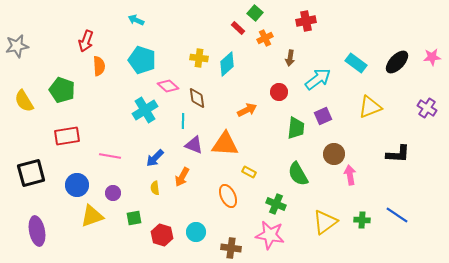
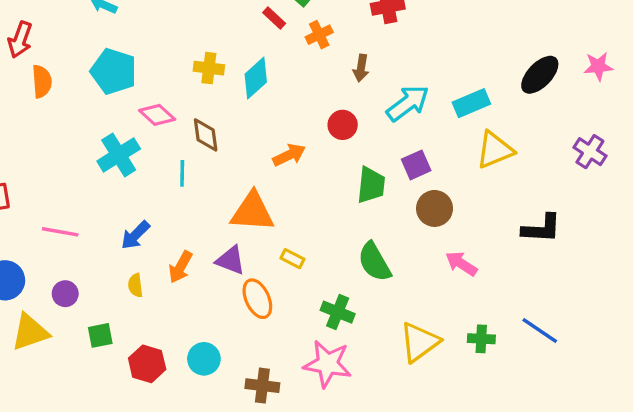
cyan rectangle: (356, 63) -> (471, 103), moved, turned -60
purple triangle: (194, 145) -> (231, 260), moved
brown circle: (334, 154) -> (435, 208), moved
pink arrow: (350, 175) -> (461, 264), turned -48

